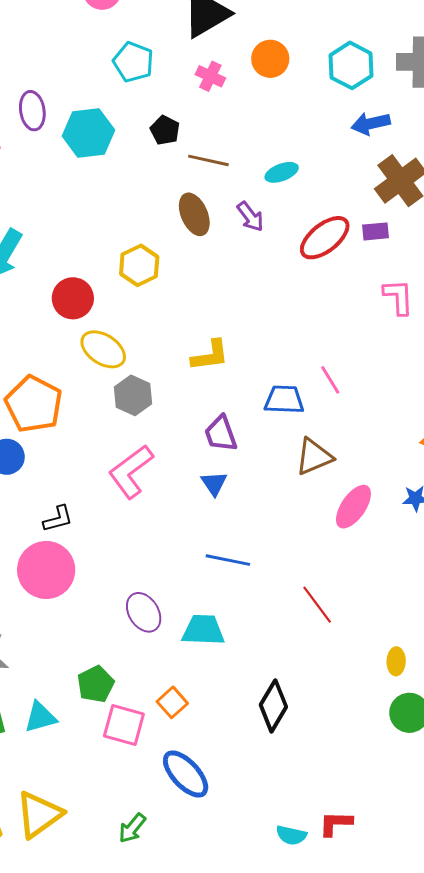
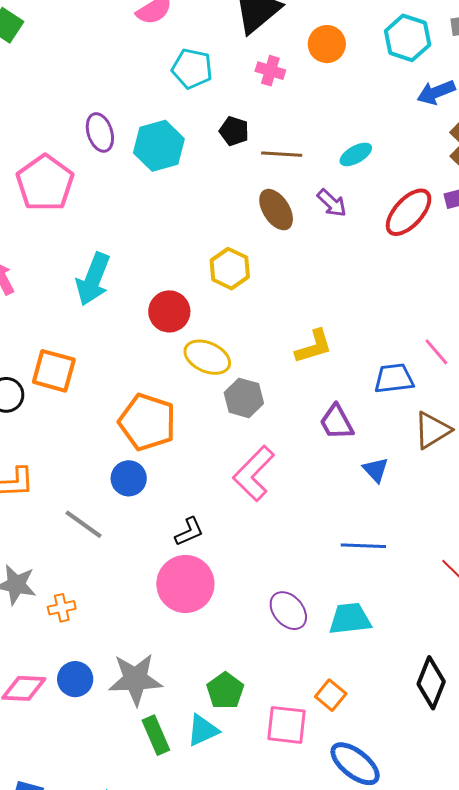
blue triangle: (214, 483) -> (376, 470), moved
green pentagon: (96, 684) -> (225, 691), moved

